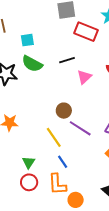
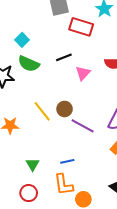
cyan square: (27, 40) -> (22, 40), turned -32
yellow line: (54, 137) -> (42, 111), moved
blue line: (63, 162) -> (67, 161), turned -64
red circle: (29, 182) -> (29, 193), moved

